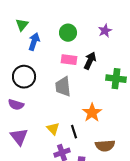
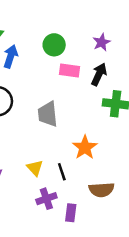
pink rectangle: (69, 60) -> (69, 70), moved
black arrow: (90, 61) -> (99, 74), moved

